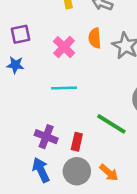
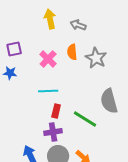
purple cross: (46, 137) -> (53, 132), moved, turned -30
red rectangle: (77, 142) -> (56, 111), moved

